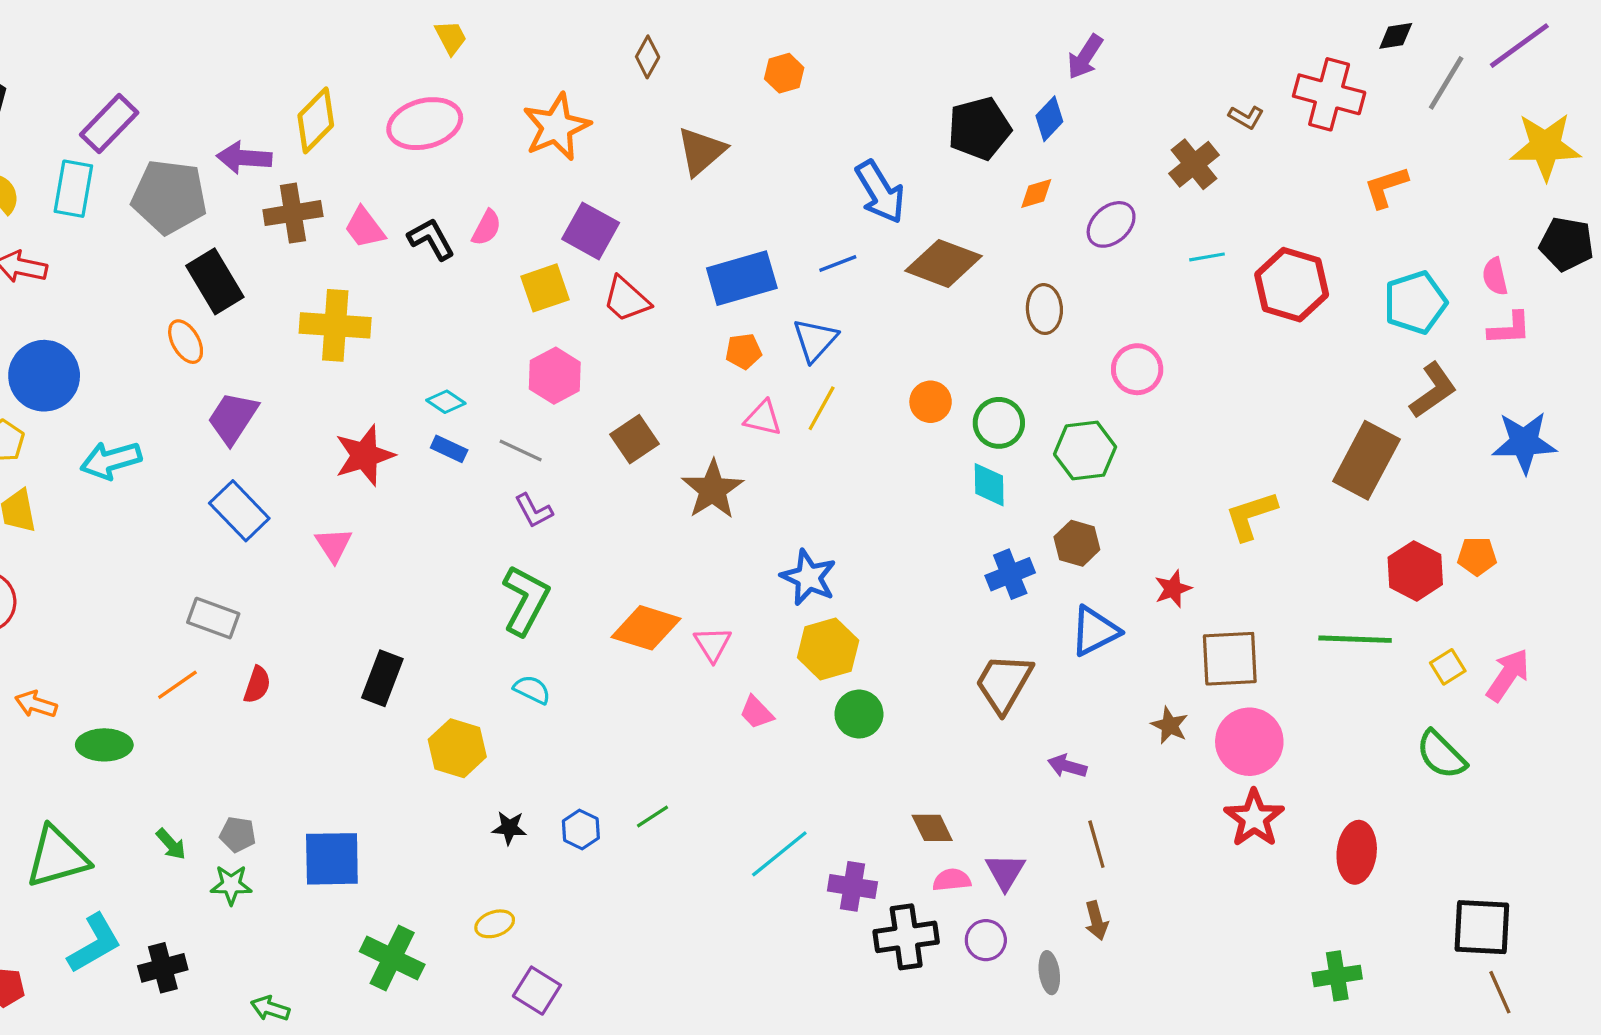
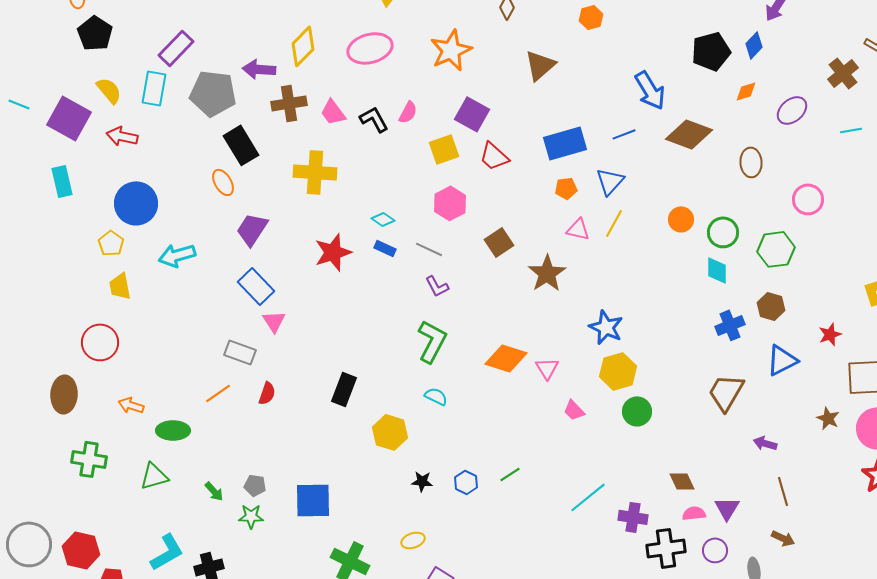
pink triangle: (334, 545) -> (274, 321), moved
green triangle: (57, 857) -> (154, 476), moved, size x0.7
brown arrow: (1096, 921) -> (783, 538), turned -50

